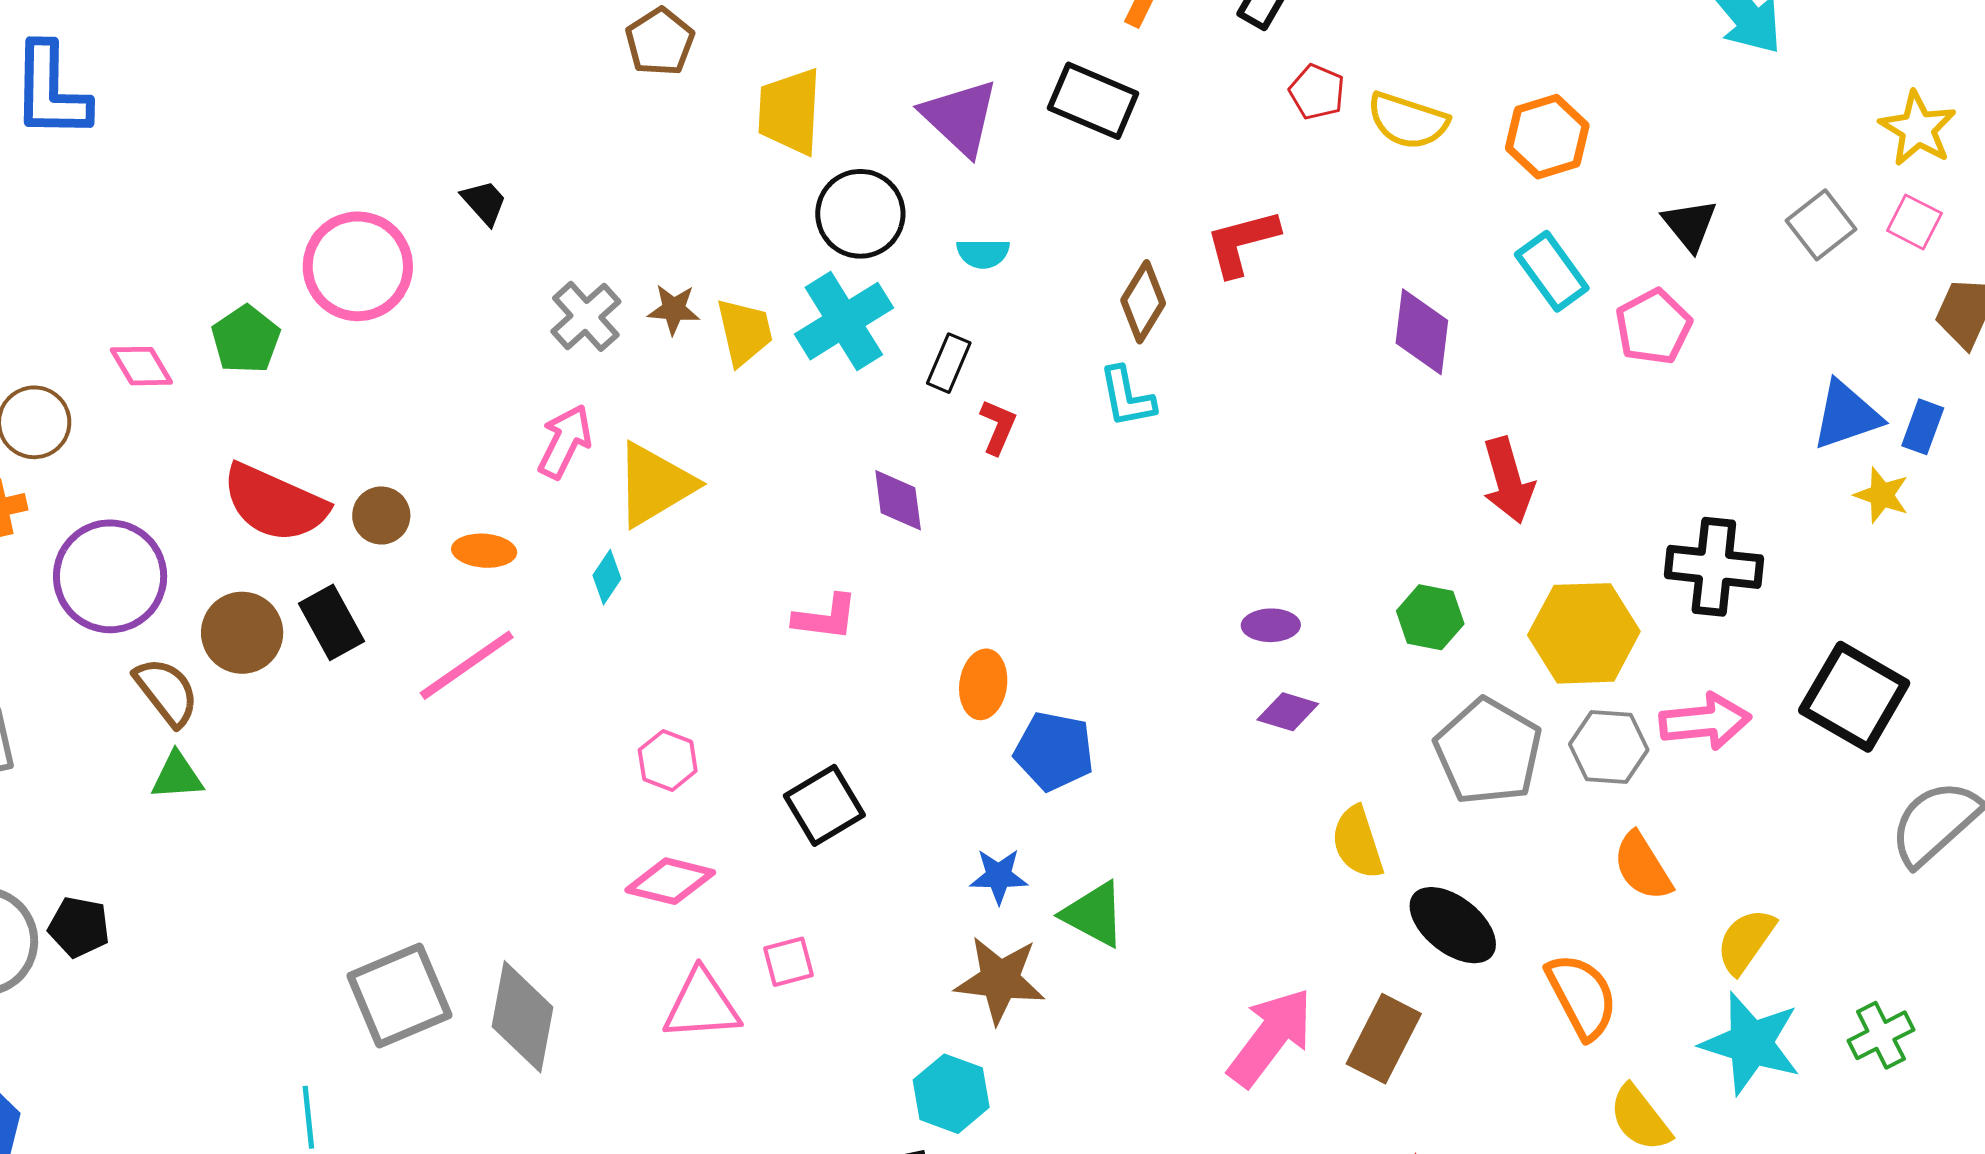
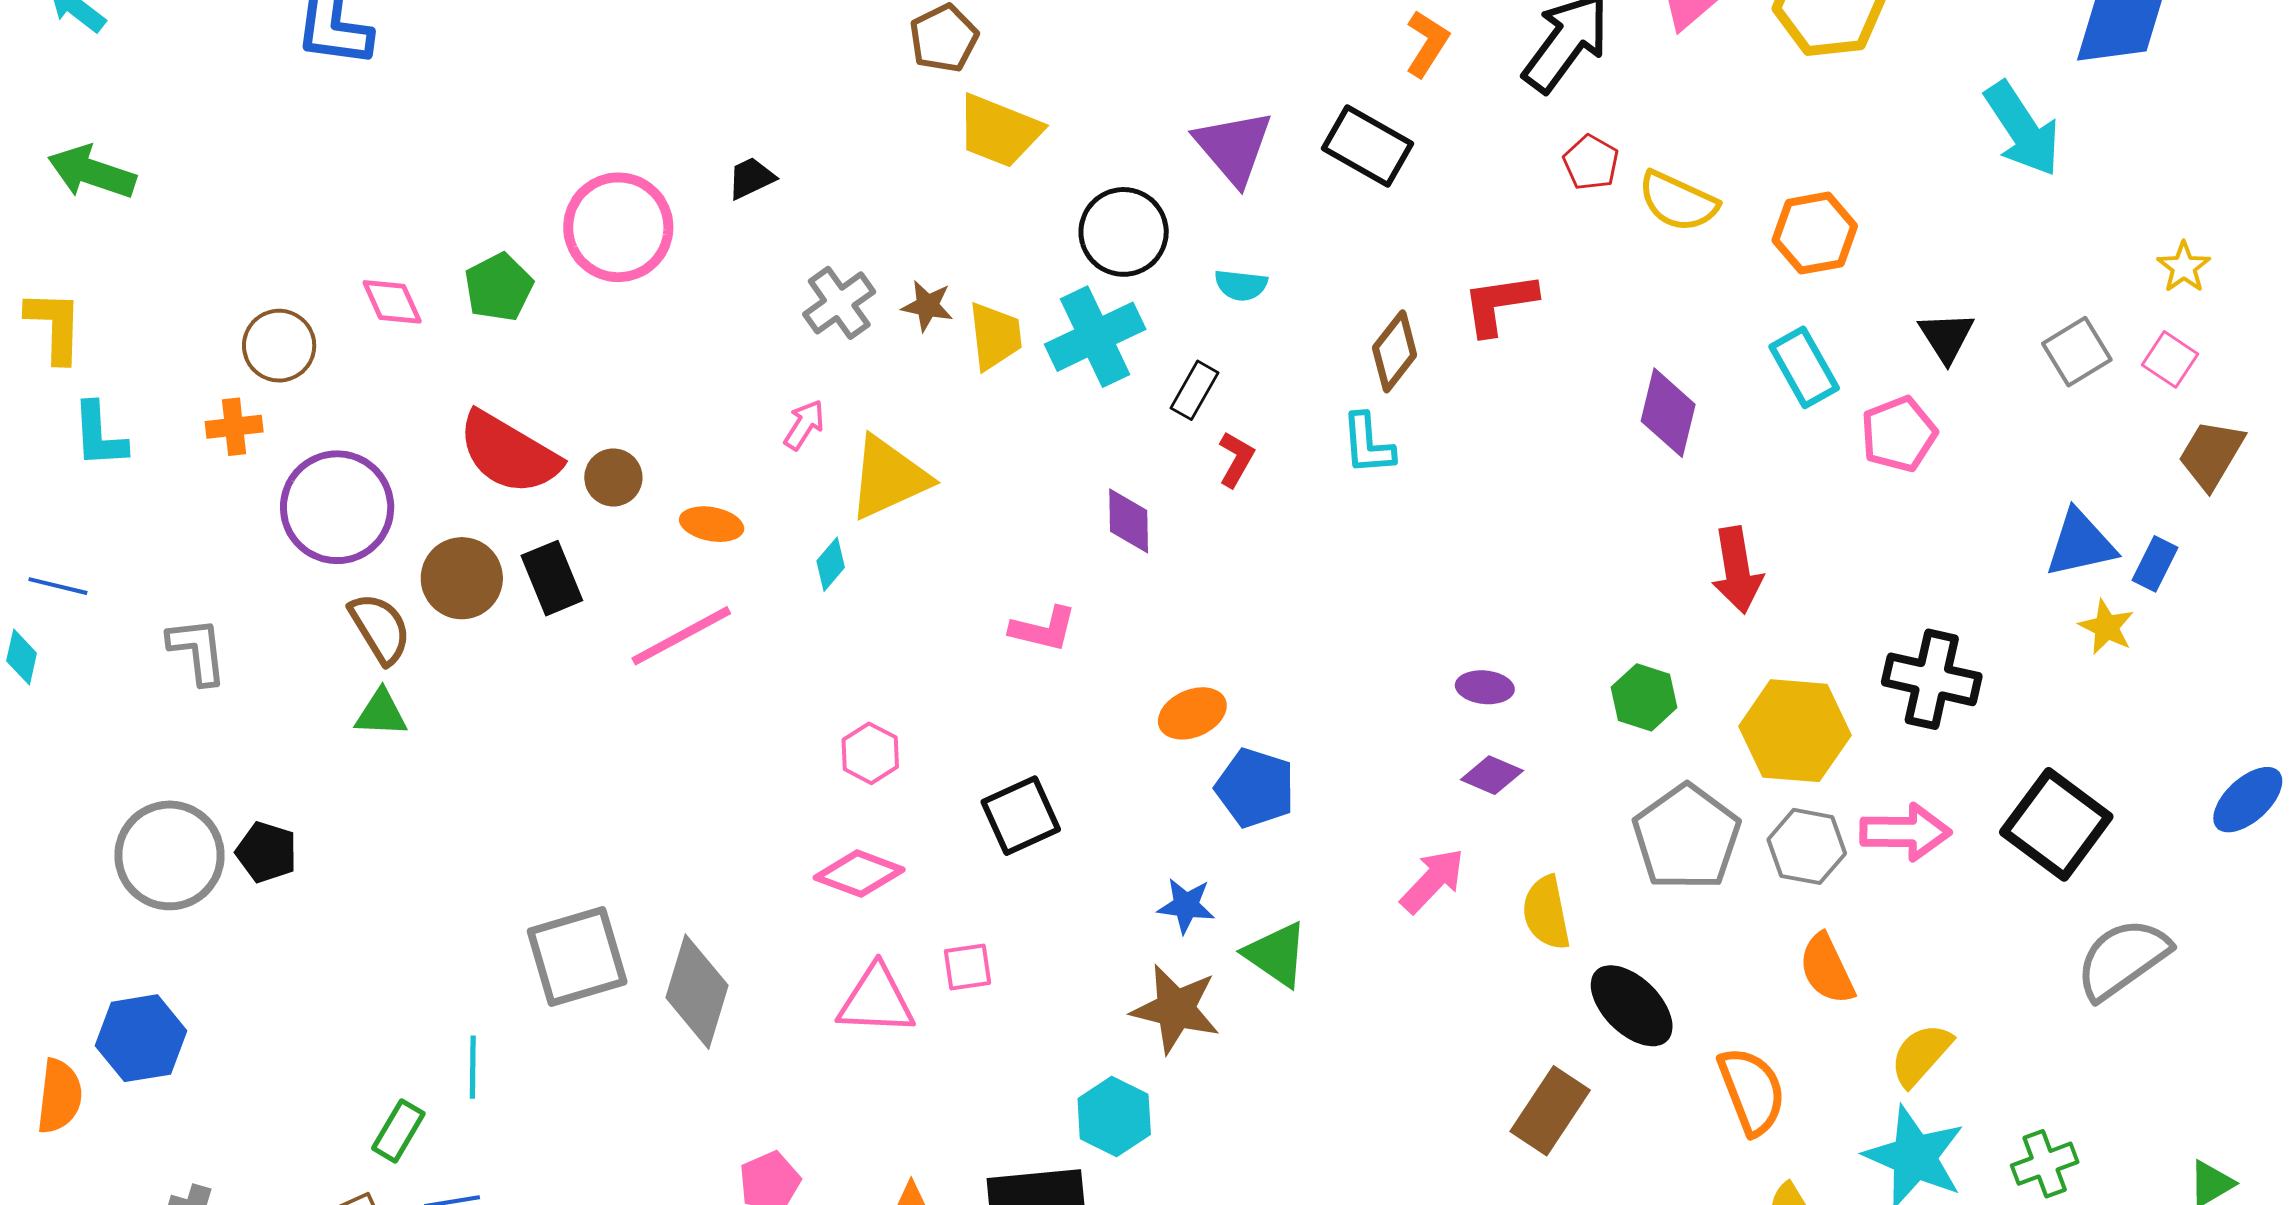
yellow trapezoid: (790, 112) -> (999, 131), moved, turned -78
yellow star: (1918, 129) -> (2184, 267), size x0.7
black trapezoid: (484, 202) -> (751, 178), turned -80
pink arrow: (565, 442) -> (804, 425), size x0.7
orange ellipse: (983, 684) -> (1192, 713), turned 52
pink arrow: (1270, 1037) -> (1433, 881), moved, size x0.7

